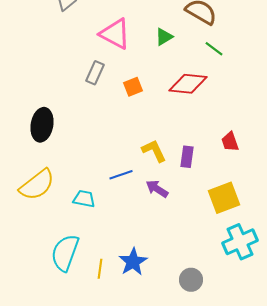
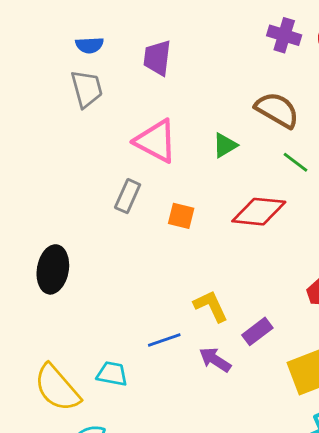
orange square: (133, 87) -> (181, 216), turned 36
purple rectangle: (187, 157) -> (257, 331), moved, turned 45
yellow semicircle: (37, 185) -> (57, 388), moved, turned 87

